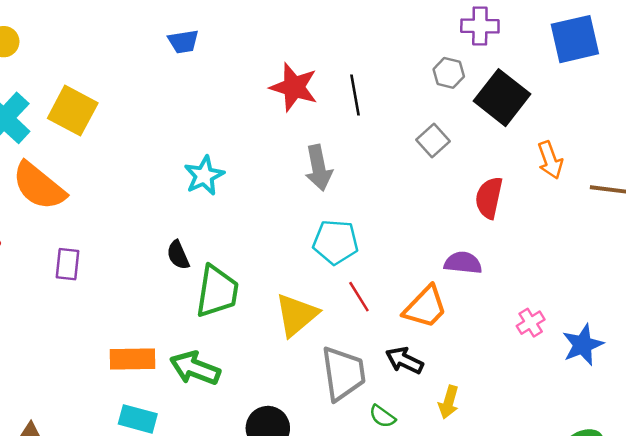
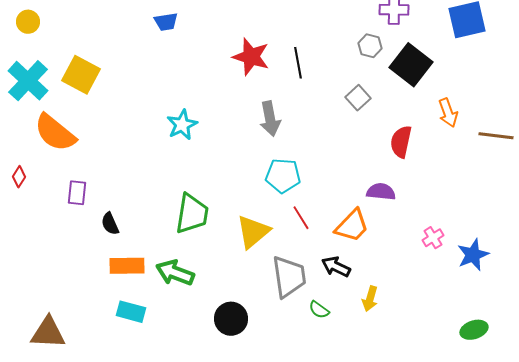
black semicircle: (178, 255) -> (110, 224), moved

